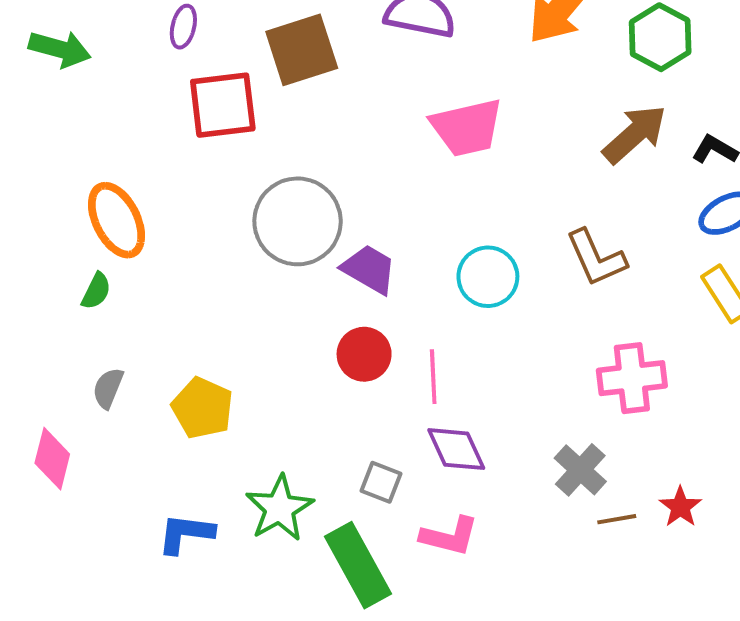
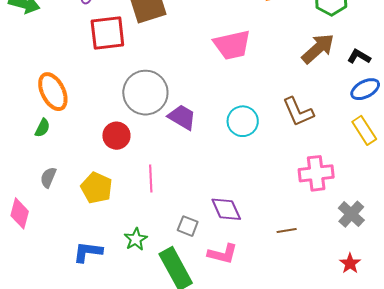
red circle: (364, 354) -> (116, 136), moved
pink line: (433, 377) -> (151, 178), moved
gray cross: (580, 470) -> (351, 214), moved
red star: (680, 507) -> (350, 263), moved
green star: (279, 508) -> (136, 239), size x0.7
brown line: (617, 519) -> (287, 230), moved

